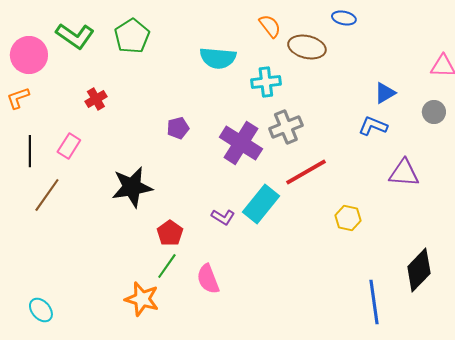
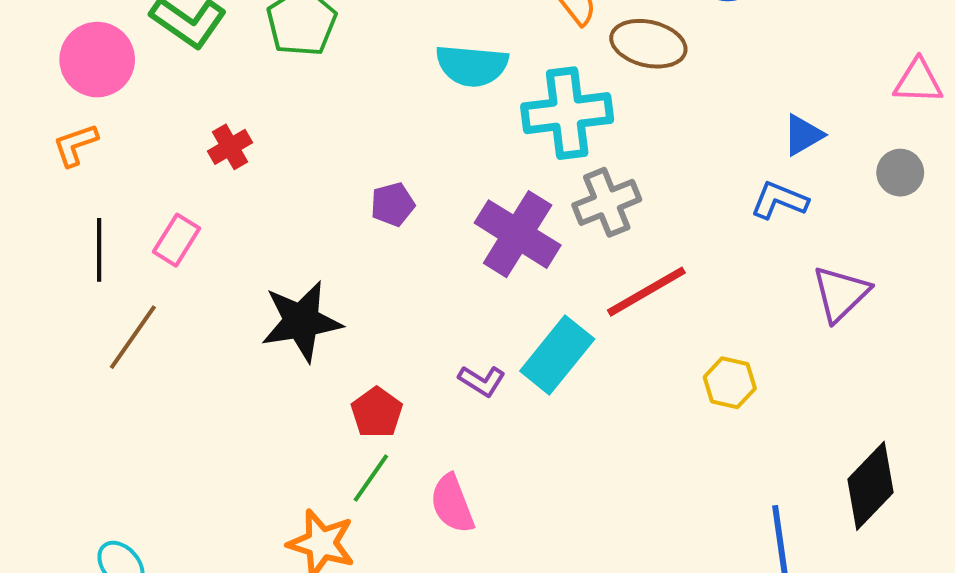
cyan cross: (266, 82) -> (567, 113), size x1.5
purple triangle: (404, 173) -> (841, 294), turned -48

